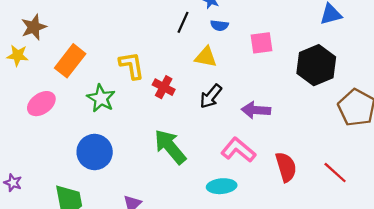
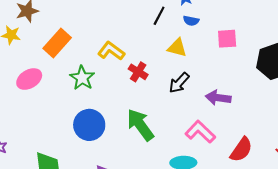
yellow L-shape: (132, 66) -> (111, 51), turned -48
blue circle: (95, 152) -> (89, 125), moved
red semicircle: (286, 167) -> (241, 150), turned 48

